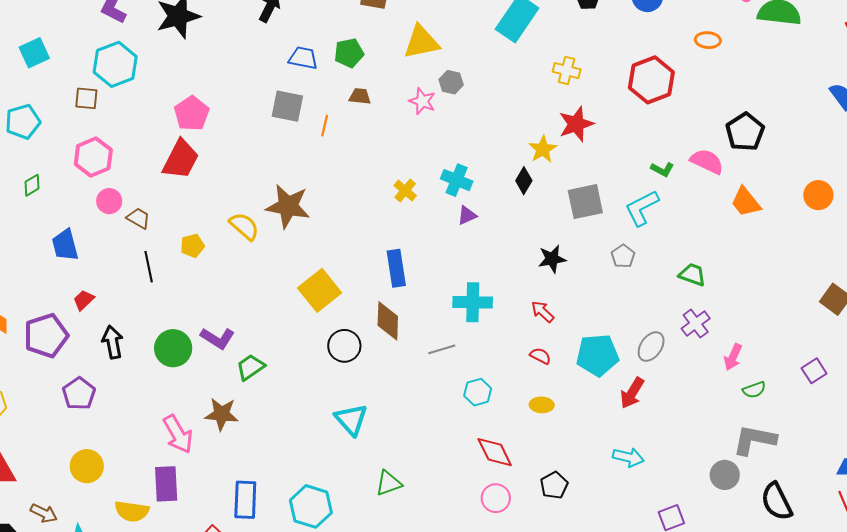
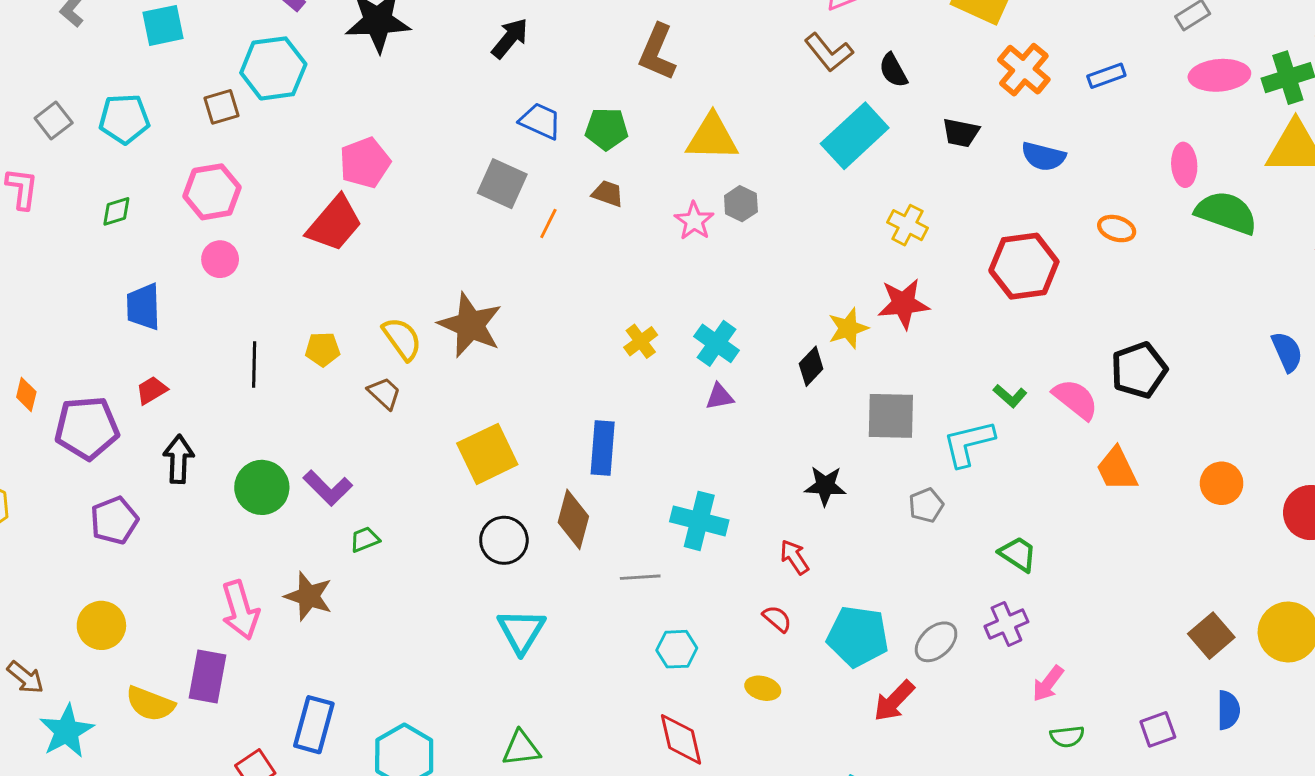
brown square: (86, 98) -> (222, 107), turned -35
brown trapezoid: (138, 218) -> (384, 393), moved
green trapezoid: (251, 367) -> (365, 539), size x0.7
cyan triangle: (351, 420) -> (521, 631), moved

